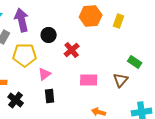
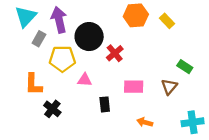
yellow rectangle: (119, 21) -> (167, 21), turned -64
black circle: (49, 35) -> (89, 37), size x1.6
pink triangle: (45, 74) -> (85, 80), turned 40
black rectangle: (50, 96) -> (105, 104), moved

